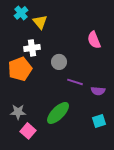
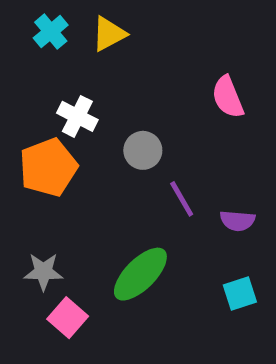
yellow triangle: (40, 22) -> (109, 34), moved, turned 42
white cross: (32, 48) -> (77, 116), turned 35
purple line: (75, 82) -> (182, 199), turned 42

